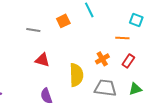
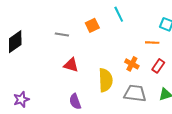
orange cross: (102, 59) -> (132, 64), turned -32

